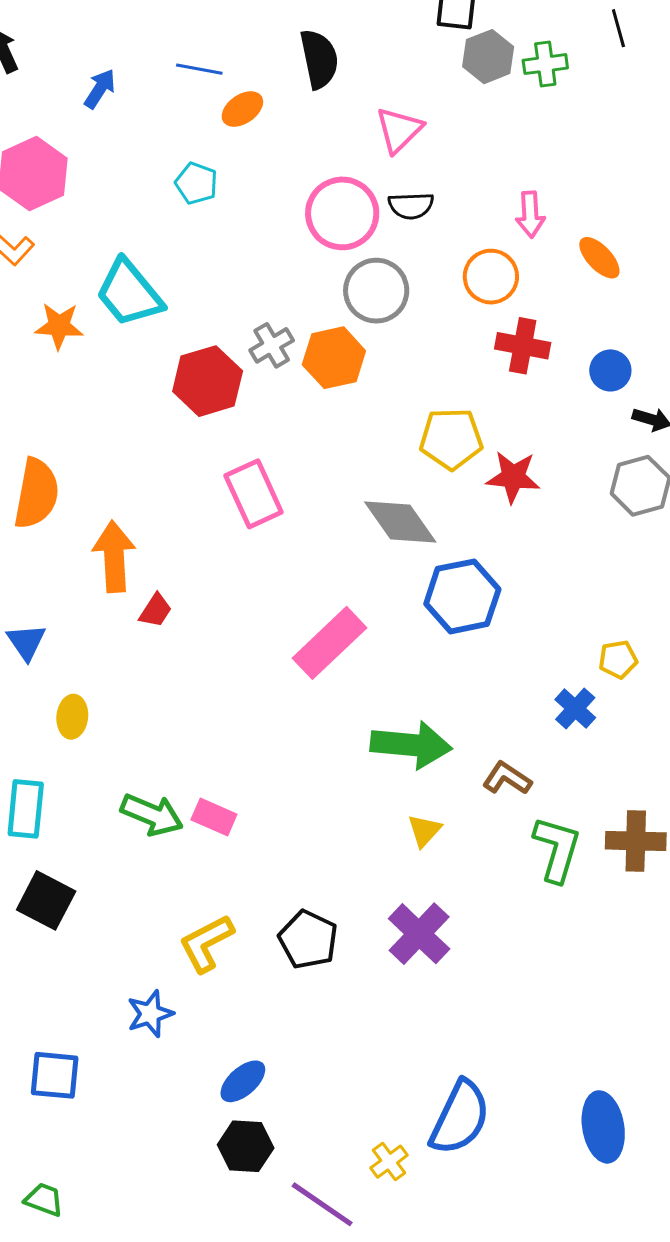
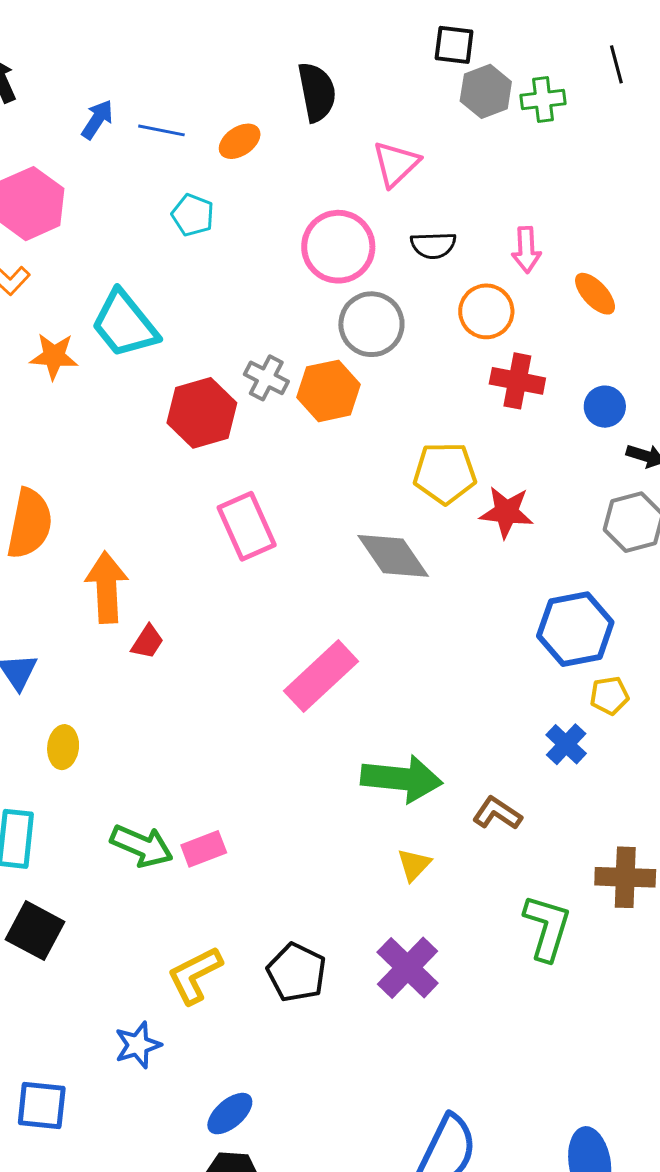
blue line: (199, 69) -> (161, 130), moved
black semicircle: (411, 206) -> (433, 245), moved
gray cross: (272, 345) -> (266, 378), turned -33
blue hexagon: (462, 596) -> (575, 629), moved
pink rectangle: (214, 817) -> (204, 849), turned -45
green L-shape: (557, 849) -> (547, 928), moved

